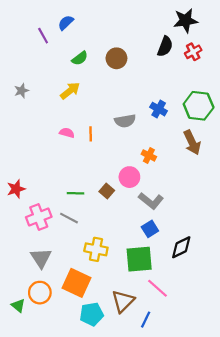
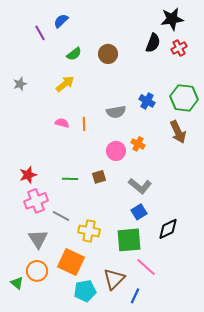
pink circle: (129, 177) -> (116, 151), moved
red star: (16, 189) -> (28, 175), moved
brown square: (107, 191) -> (99, 177), turned 32
gray line: (69, 218) -> (61, 216), moved

